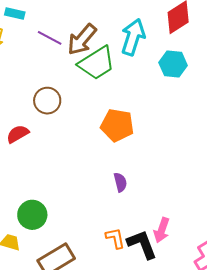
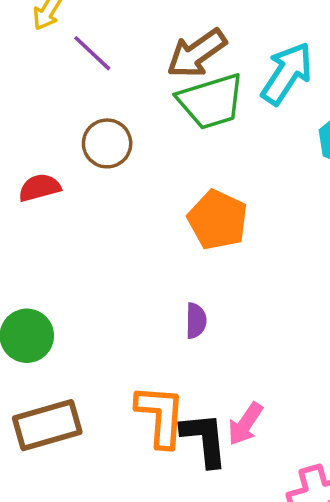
purple line: (50, 38) -> (92, 53), moved
orange L-shape: (115, 238) -> (161, 416), size x1.6

